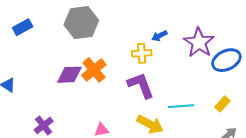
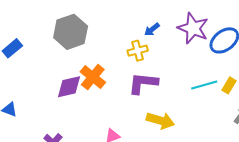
purple L-shape: (141, 85) -> (143, 83), turned -52
cyan line: (181, 106) -> (204, 85), moved

